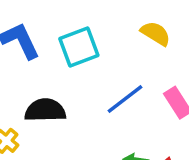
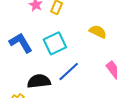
blue line: (125, 99) -> (69, 72), moved

